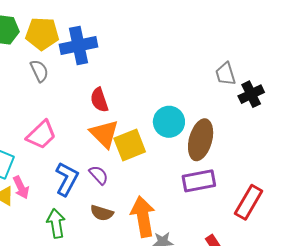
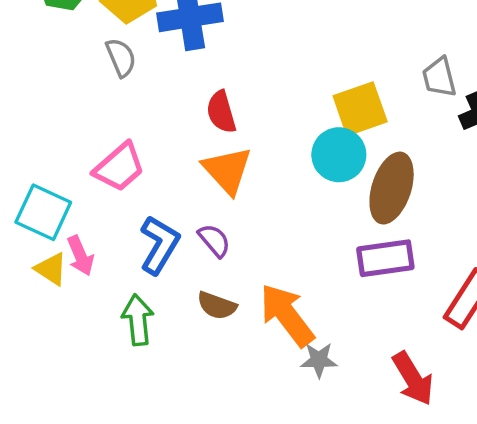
yellow square: (130, 145) -> (360, 109), moved
orange arrow: (143, 217) -> (287, 315), turned -30

